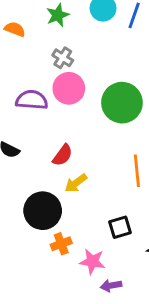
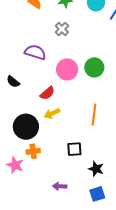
pink circle: (69, 88) -> (67, 69), moved
green circle: (122, 103) -> (94, 67), size x0.7
pink star: (92, 261) -> (15, 165), moved

